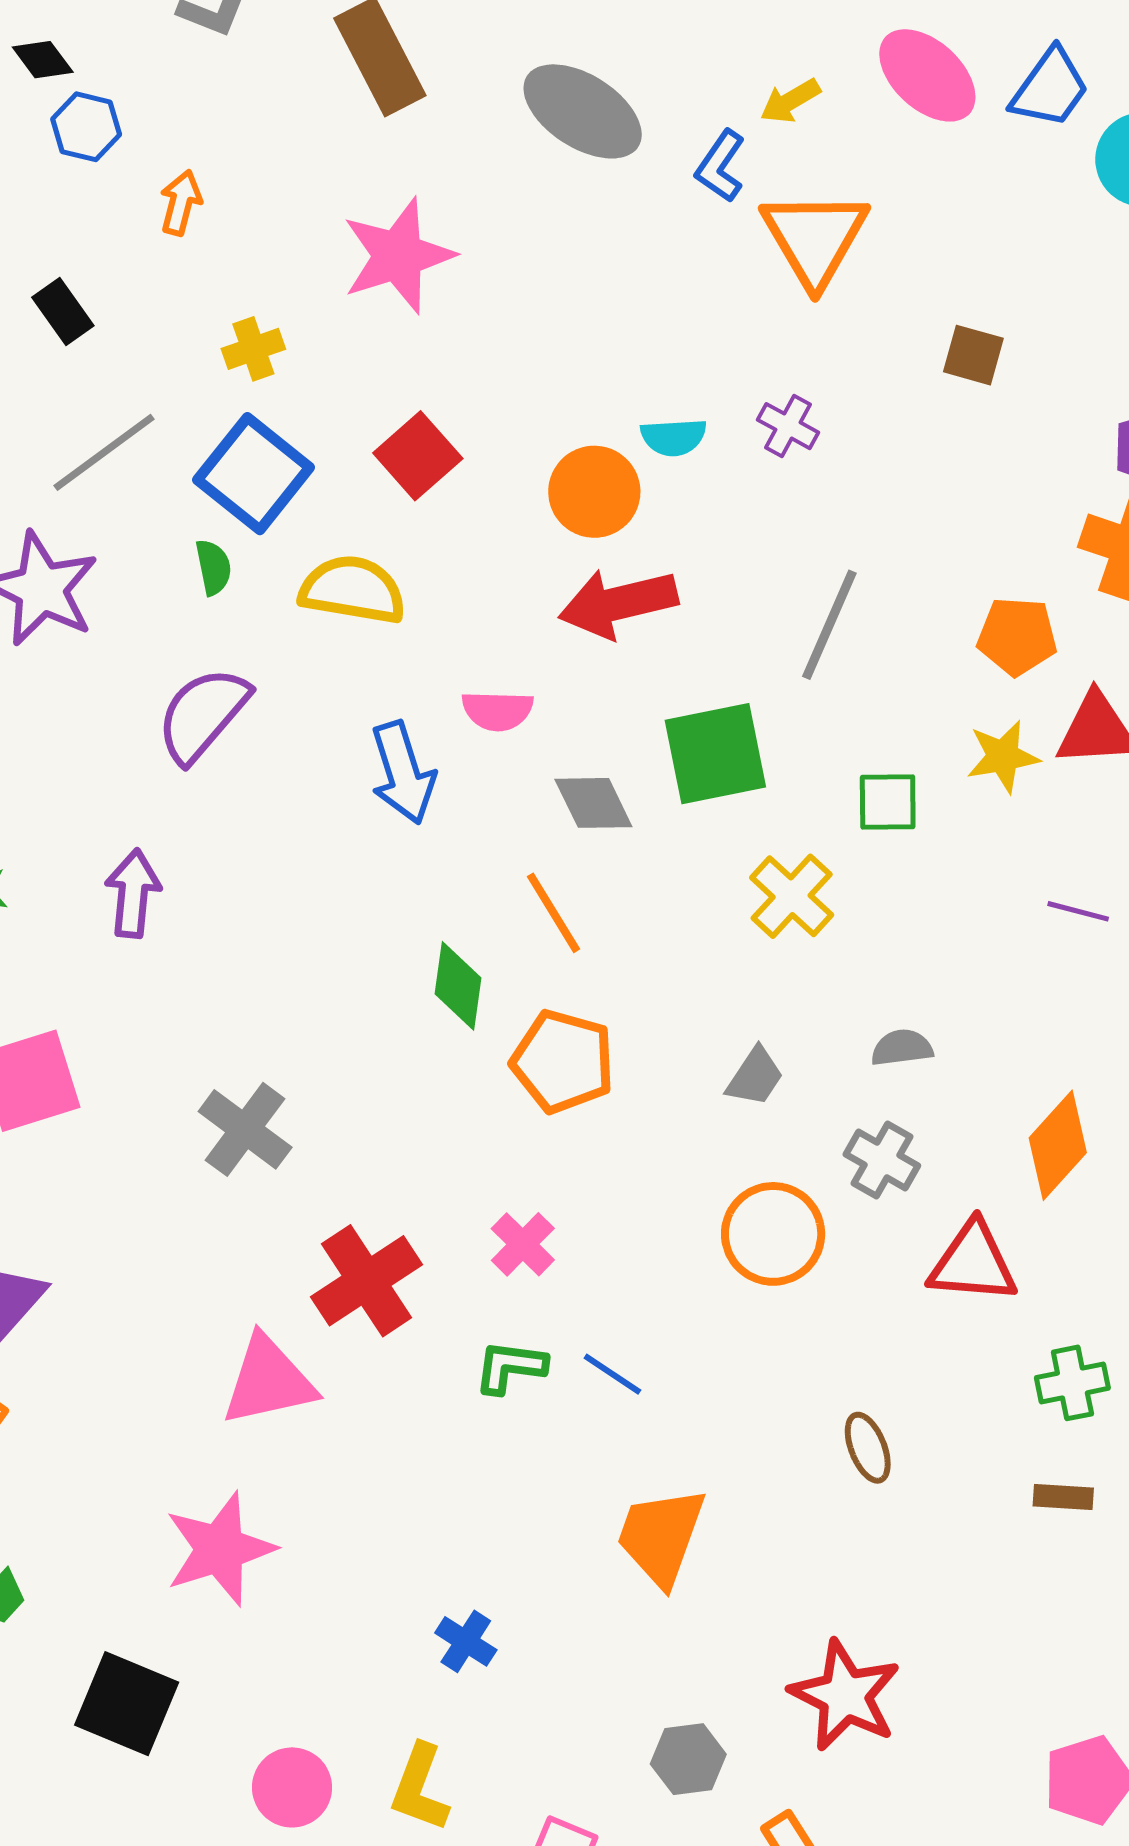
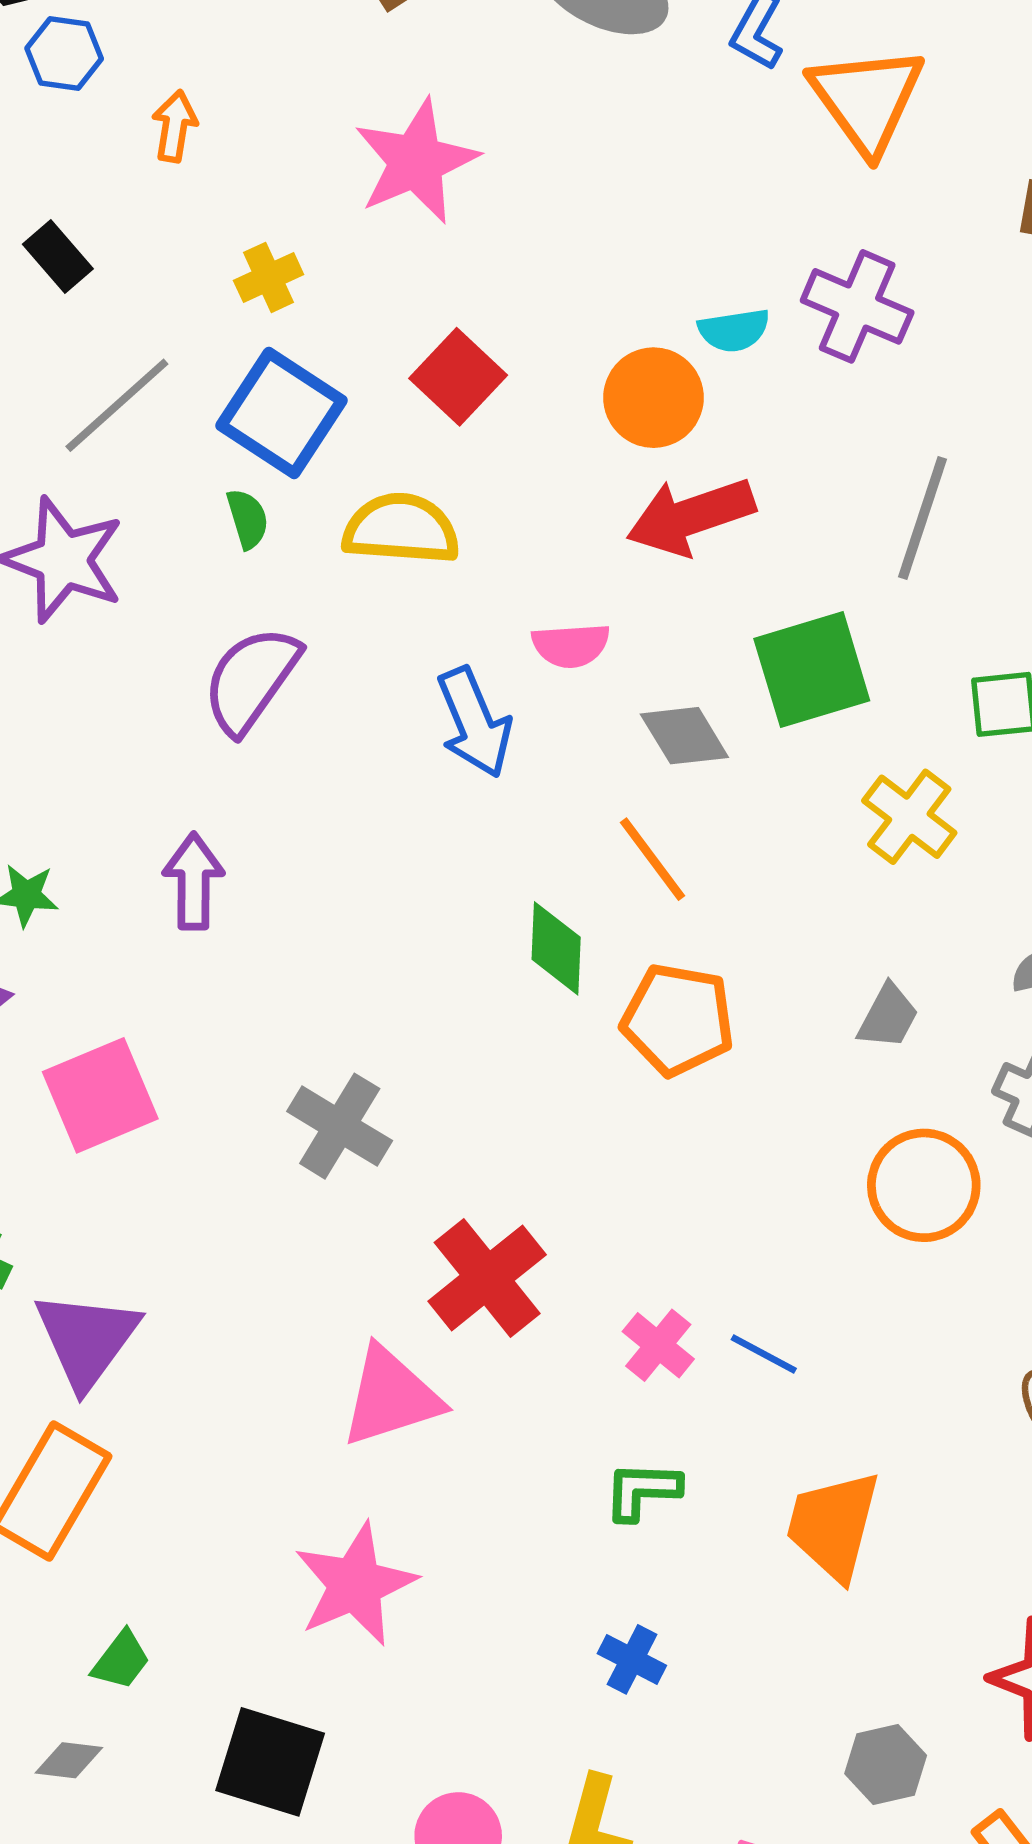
purple cross: (788, 426) -> (857, 306), size x1.6
pink cross: (523, 1244) -> (658, 1345), moved
green L-shape: (510, 1367) -> (642, 1491), moved

